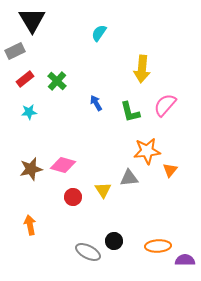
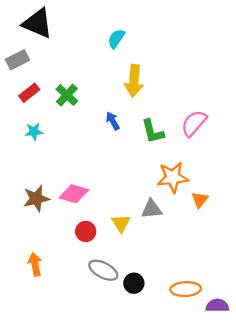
black triangle: (32, 20) -> (37, 23), turned -36
yellow arrow: (142, 69) -> (134, 81), moved
gray ellipse: (88, 252) -> (103, 270), moved

